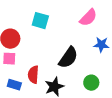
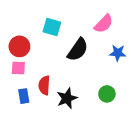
black semicircle: (68, 58) -> (78, 50), moved
blue rectangle: (14, 85) -> (24, 96), turned 64

